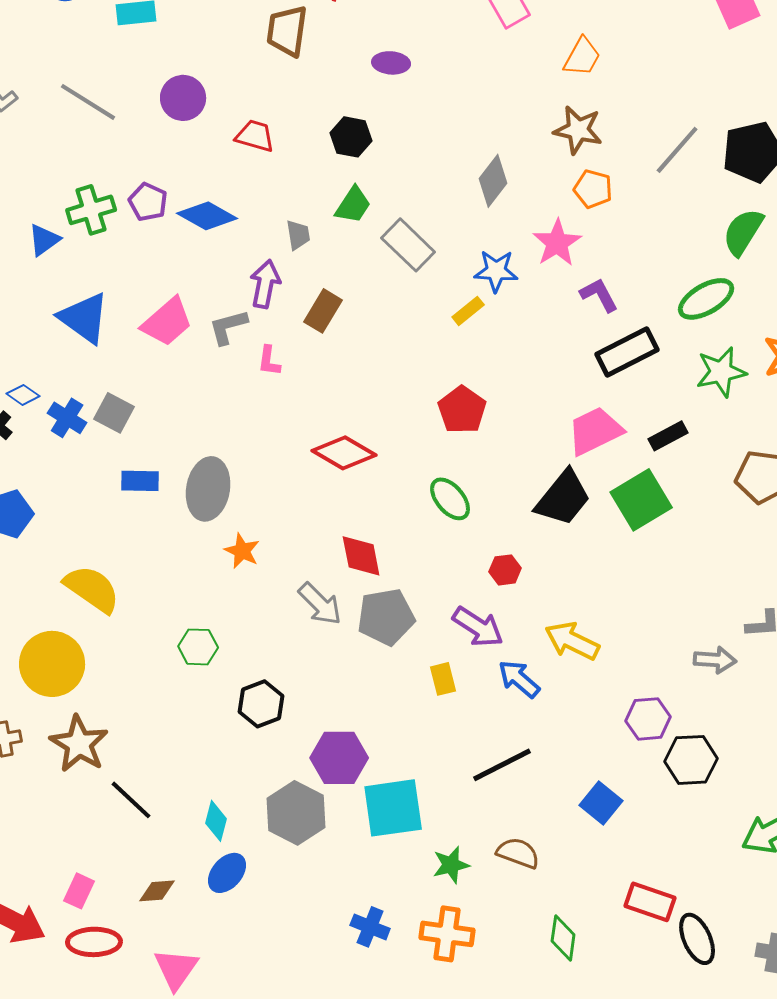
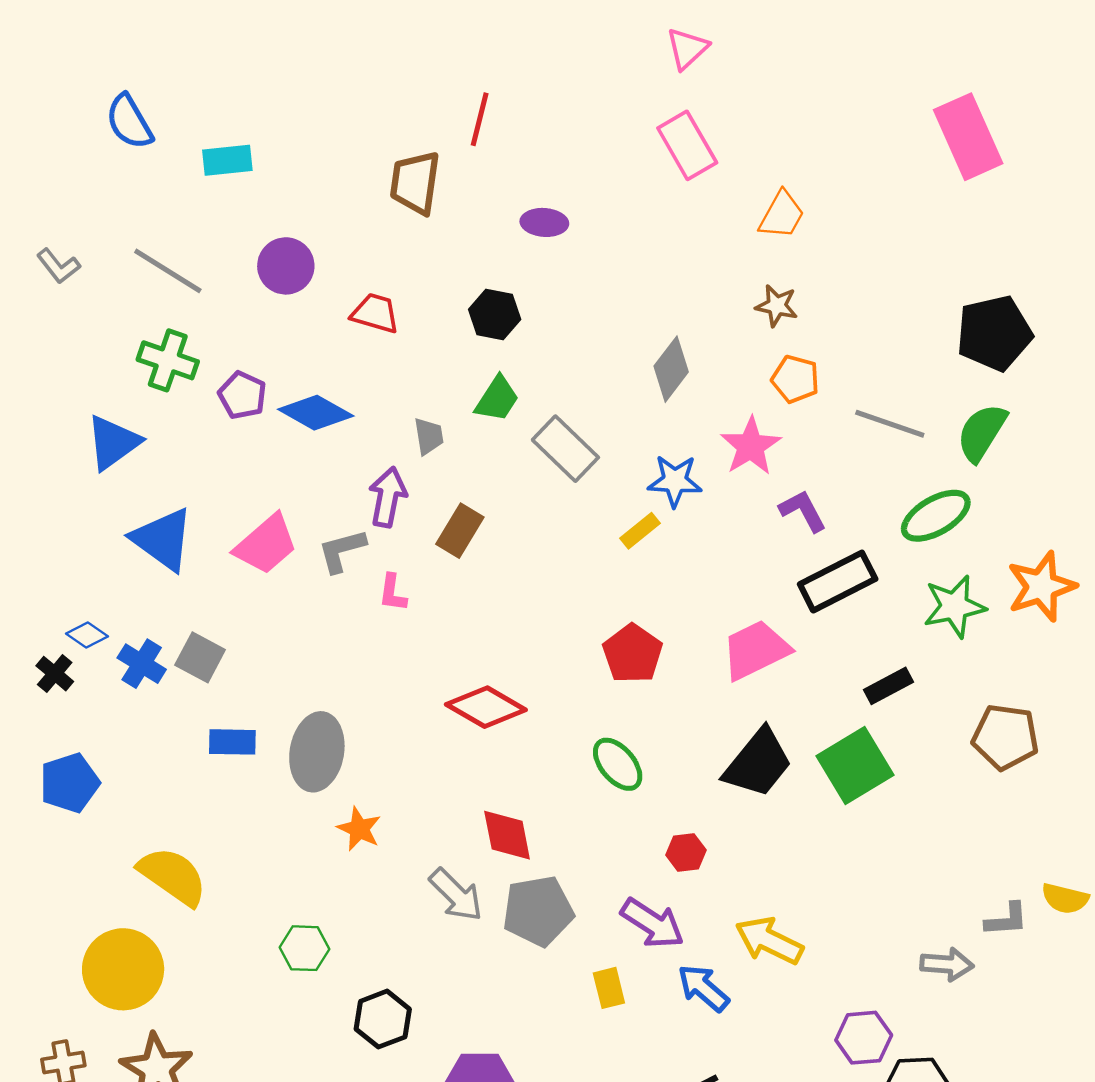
brown star: (578, 130) -> (777, 306), size x0.7
gray line: (677, 150) -> (890, 424), moved, turned 68
green cross: (91, 210) -> (168, 360), moved, turned 36
blue triangle: (44, 240) -> (113, 442), size x1.4
pink trapezoid: (595, 431) -> (756, 650), moved

